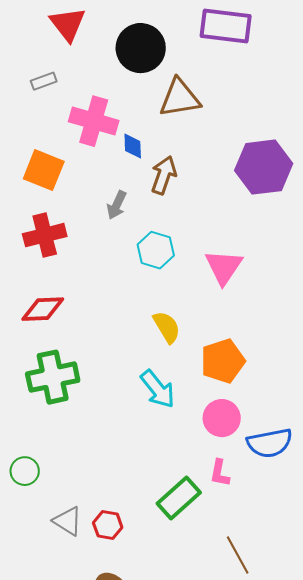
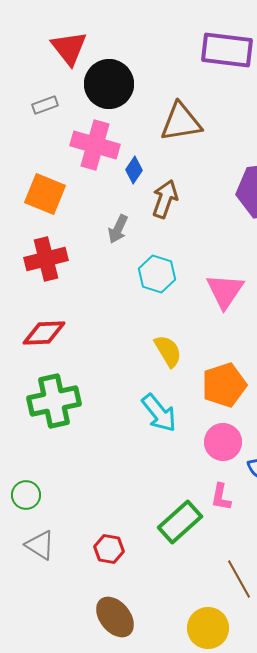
black circle: (141, 48) -> (109, 84), moved
blue diamond: (133, 146) -> (134, 170), turned 36
gray triangle: (68, 521) -> (40, 545), moved

